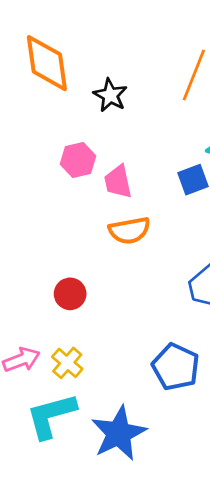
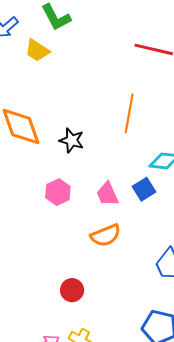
pink trapezoid: (118, 182) -> (107, 194), moved

